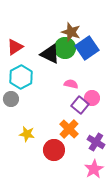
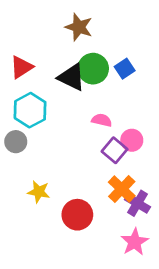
brown star: (71, 32) -> (79, 27), moved
blue square: (87, 48) -> (125, 69), size x0.6
orange cross: (69, 129) -> (122, 189), moved

